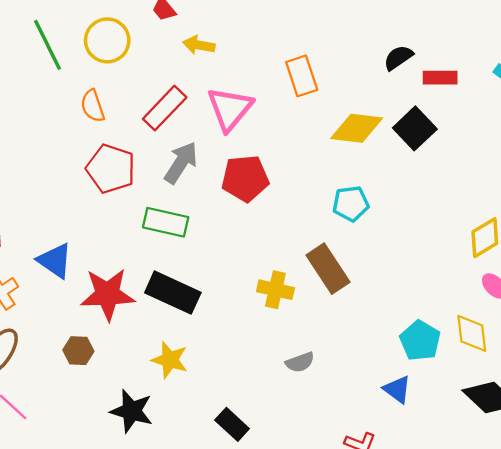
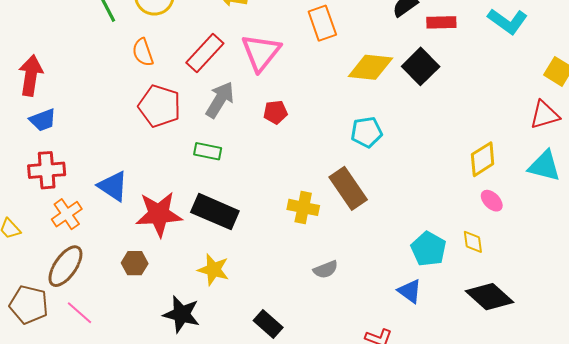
red pentagon: (245, 178) -> (275, 112), size x0.6
green rectangle: (166, 222) -> (208, 151), size x0.7
yellow diamond: (472, 333) -> (473, 242), size x0.7

